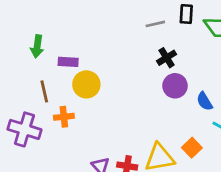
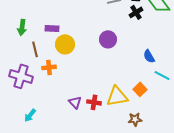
green arrow: (37, 46) -> (22, 27), moved
black cross: (167, 58) -> (136, 12), moved
purple circle: (175, 86) -> (108, 39), moved

